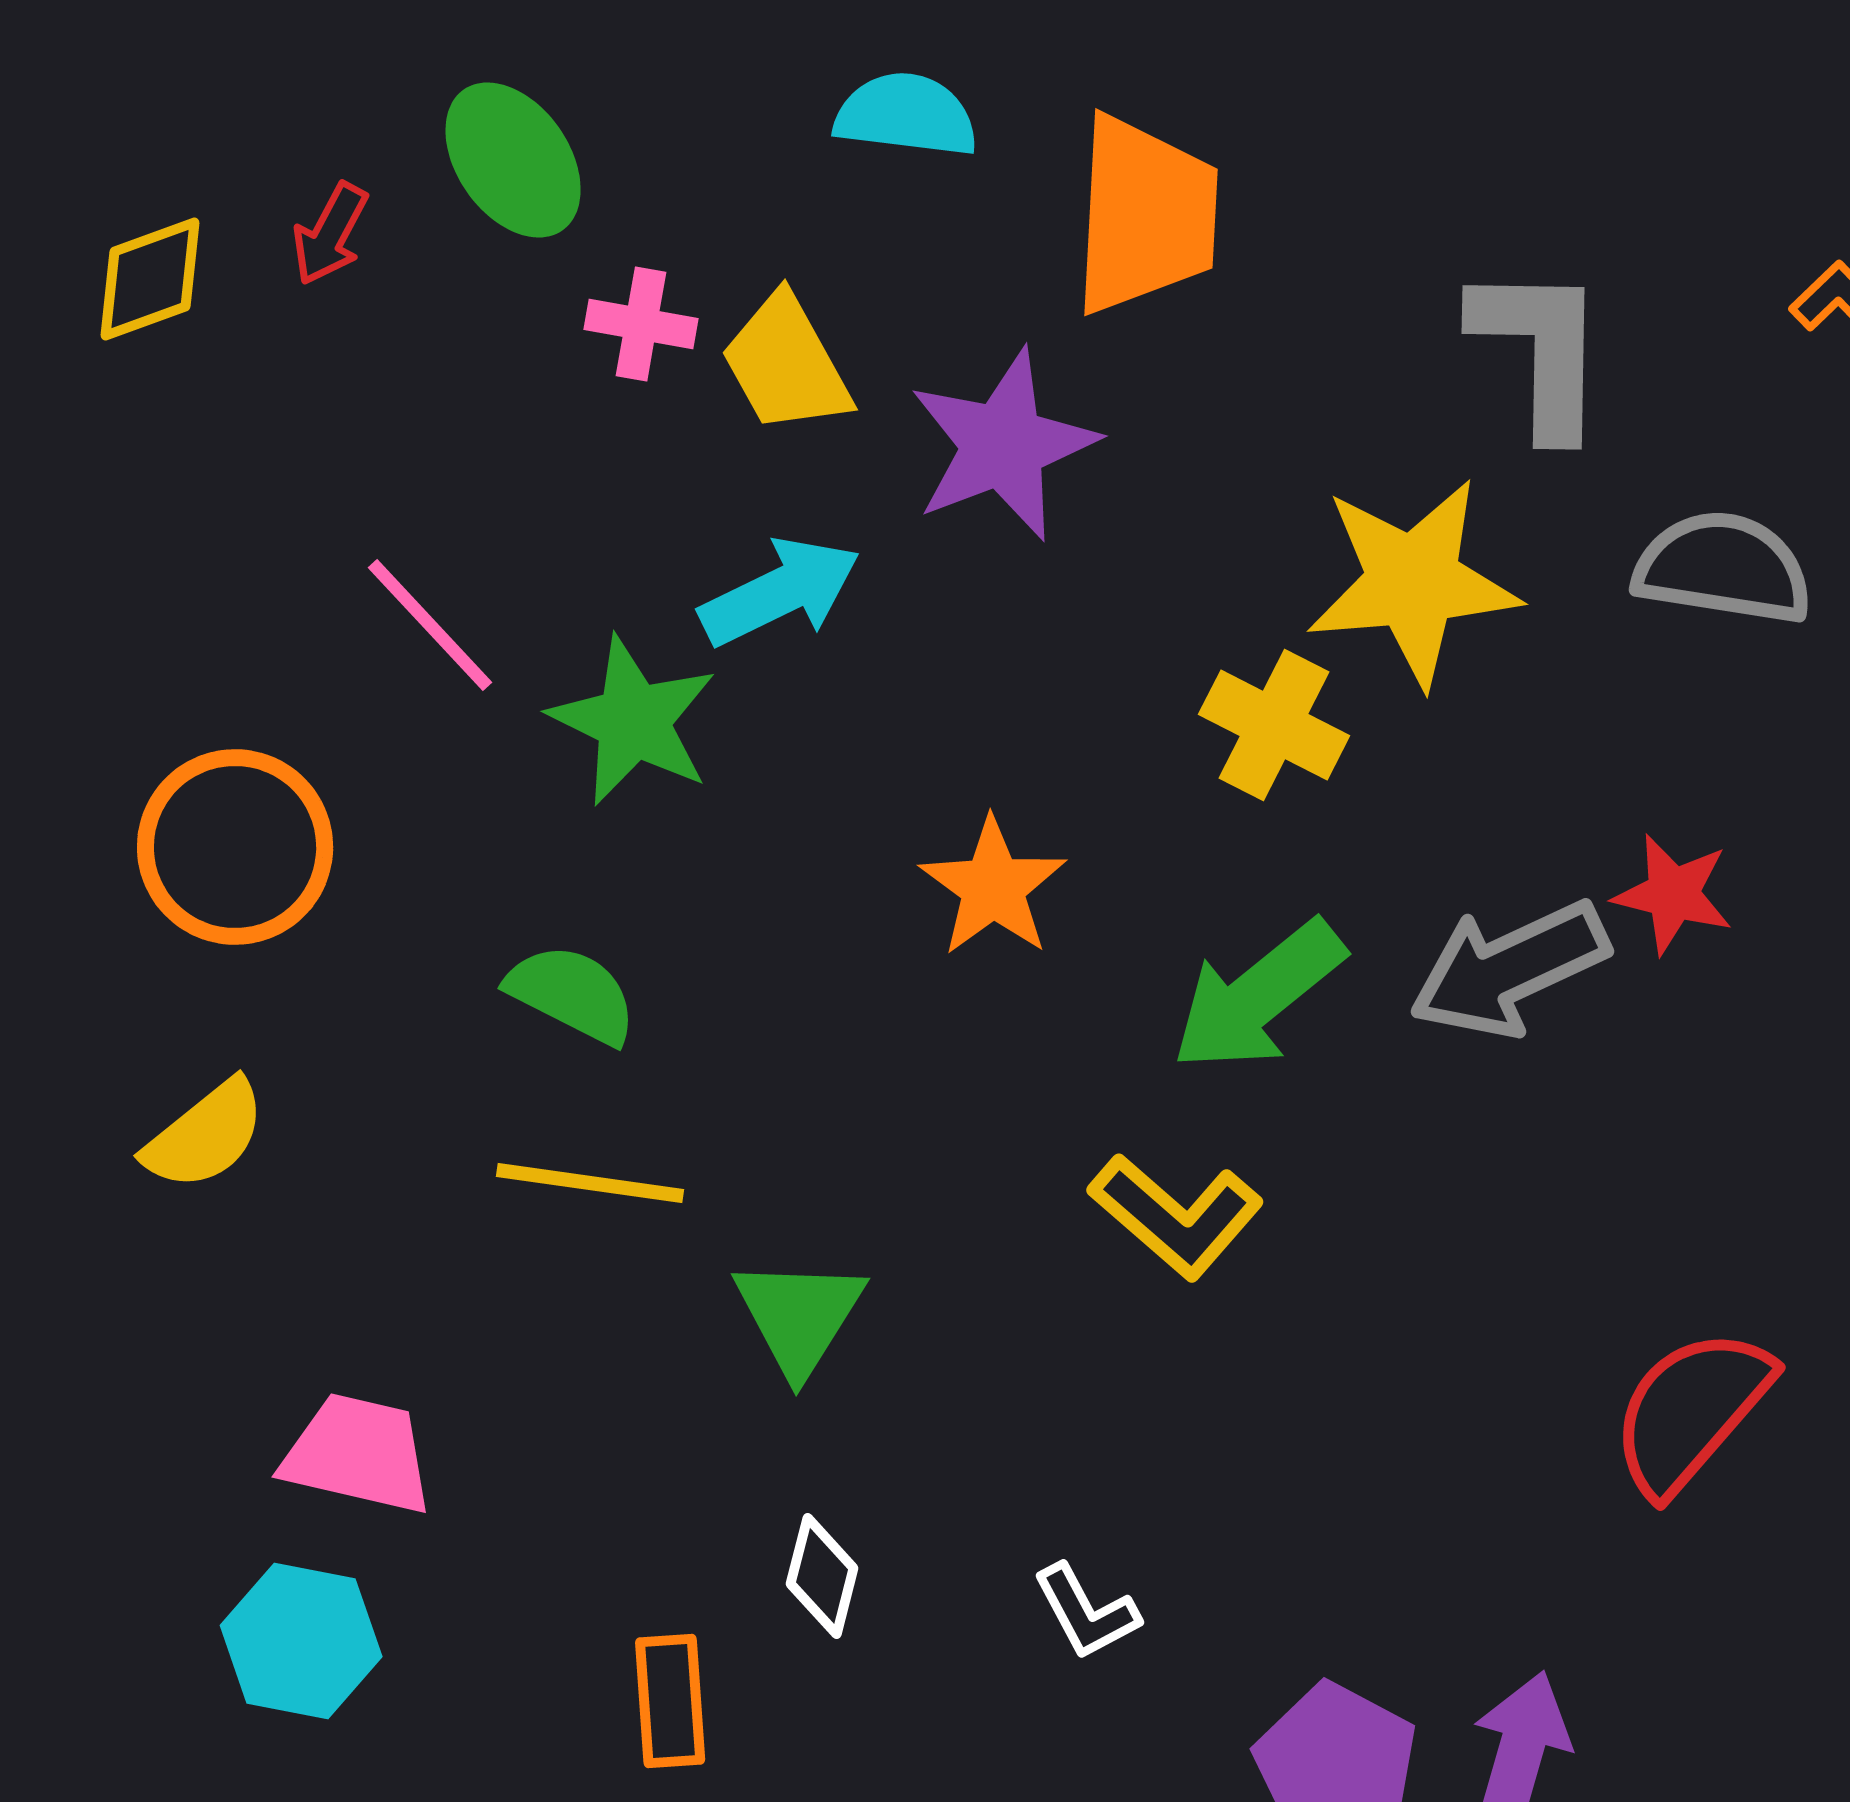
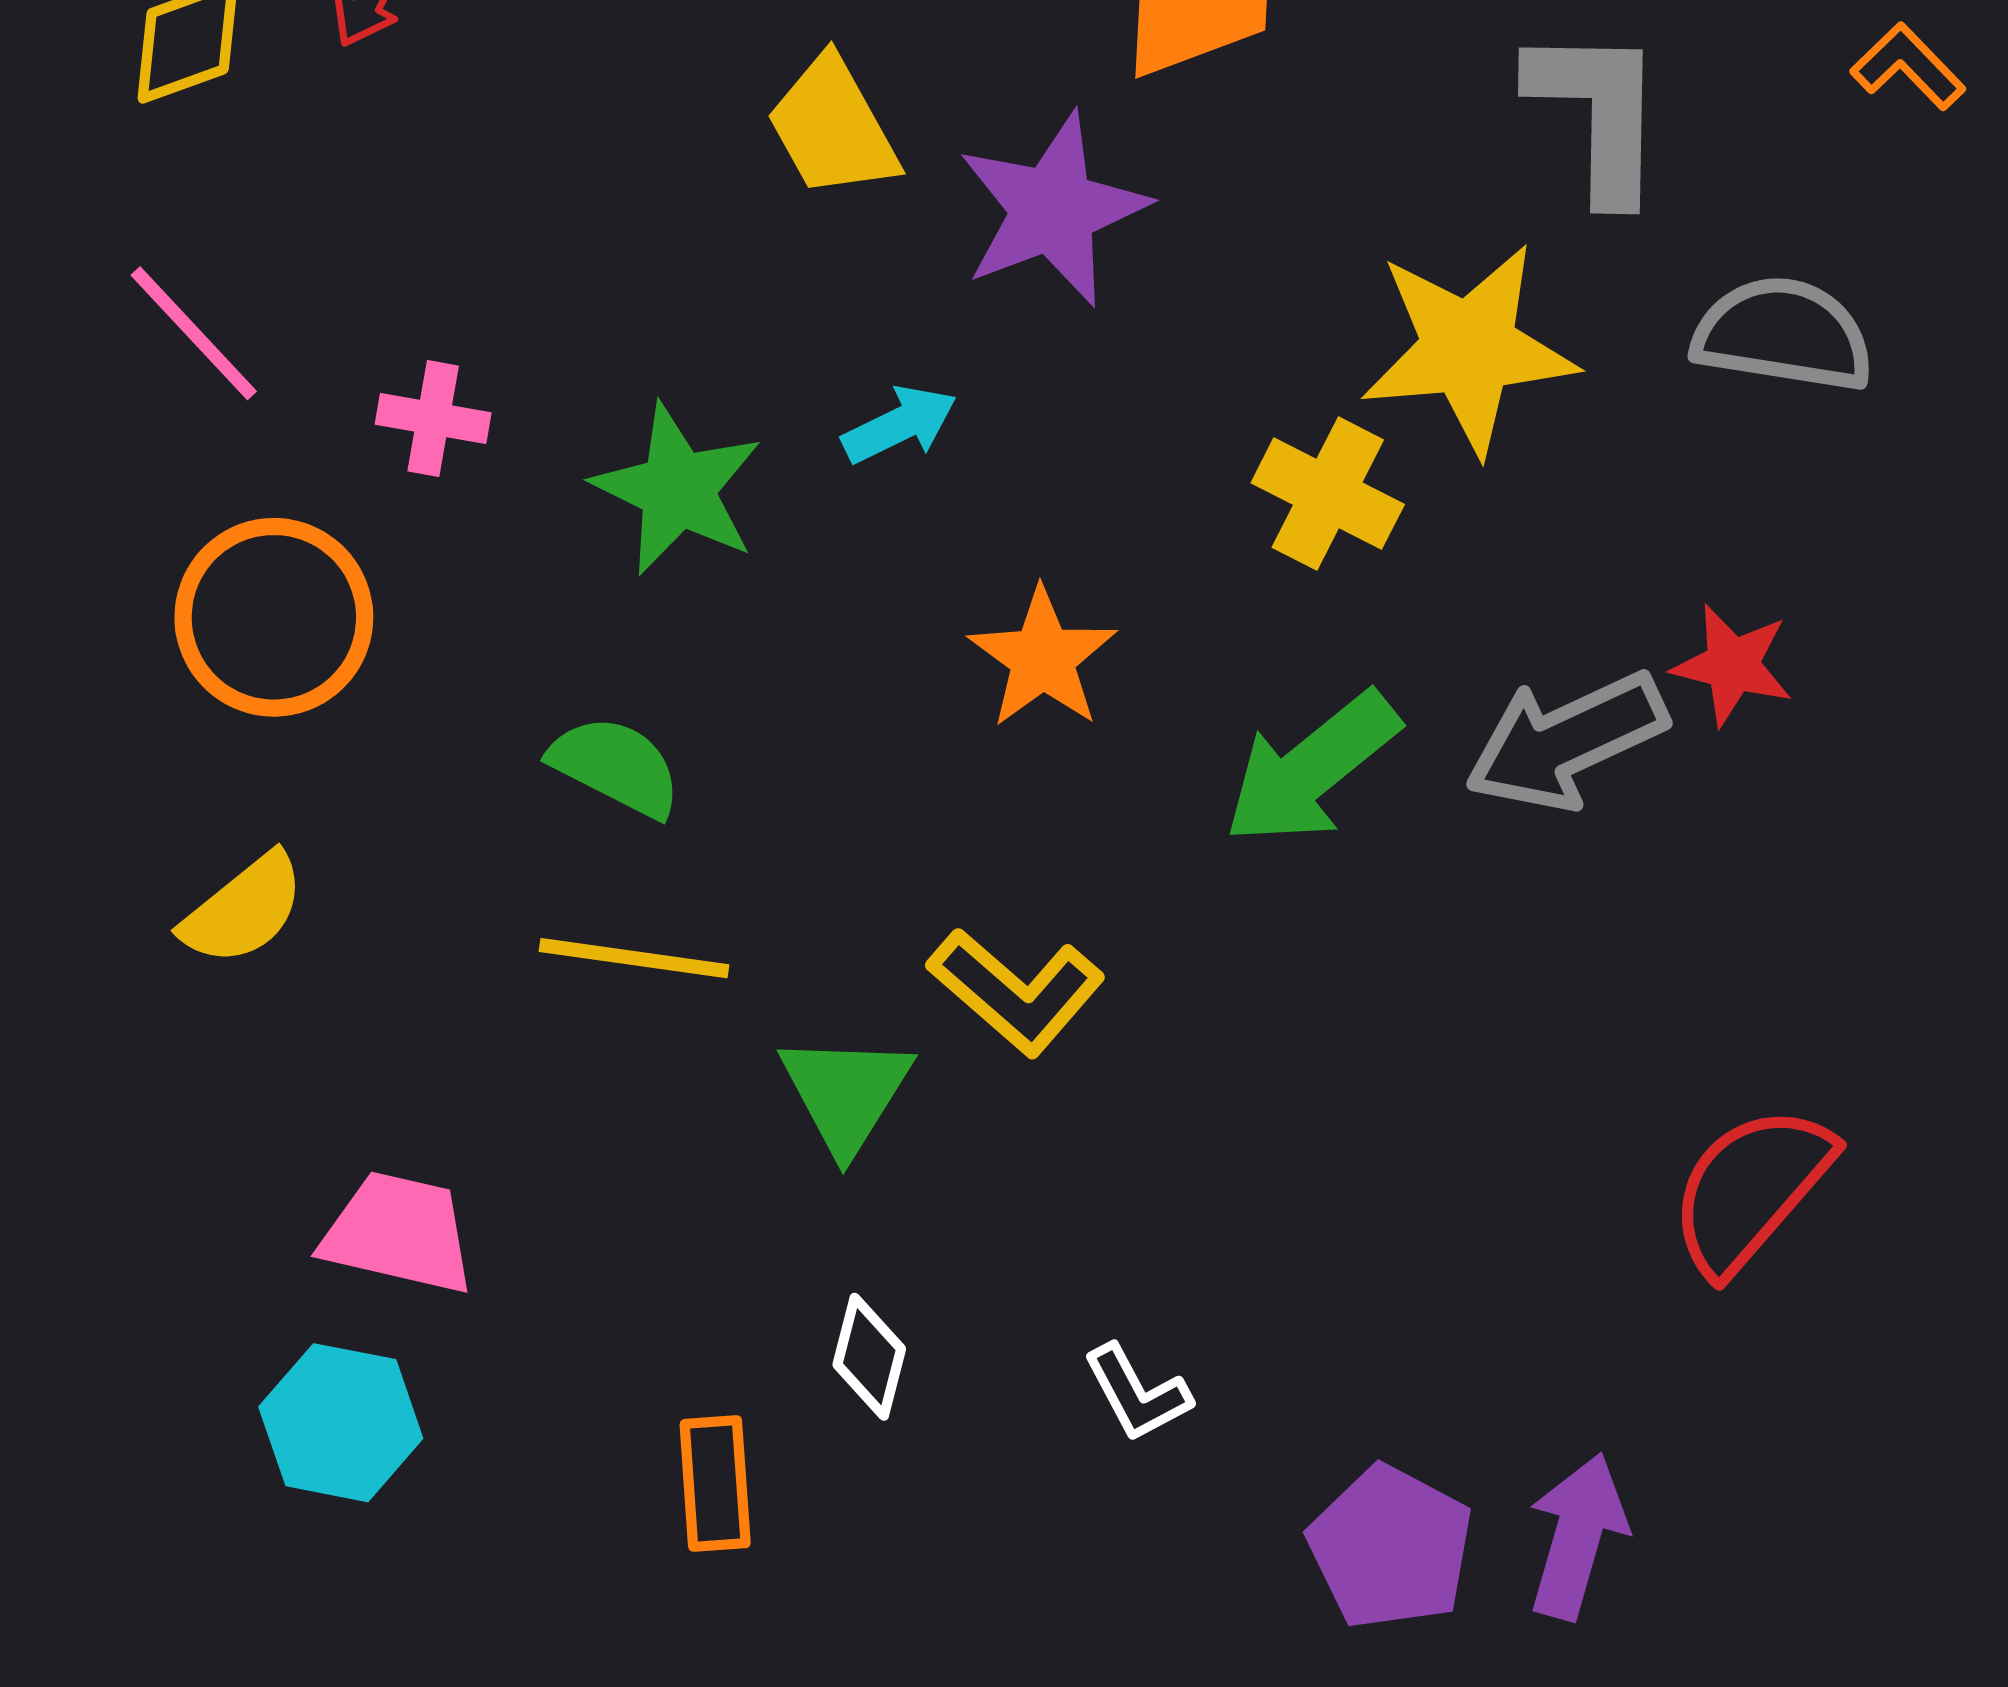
pink cross: (641, 324) -> (433, 418), moved
cyan arrow: (780, 592) -> (900, 425), moved, size x0.7
pink line: (430, 625) -> (194, 333), moved
yellow L-shape: (1176, 1216) -> (1016, 992), moved

